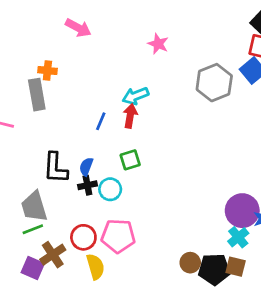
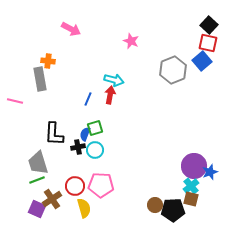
cyan arrow: (136, 96) -> (114, 80), turned -144
green square: (130, 160) -> (95, 128), moved
blue semicircle: (86, 167) -> (85, 134), moved
brown square: (236, 267) -> (191, 199), moved

